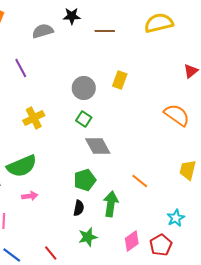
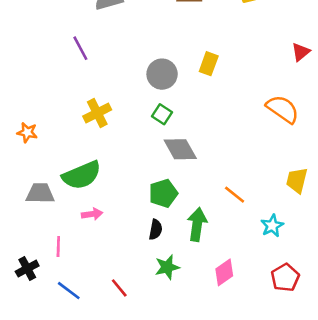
cyan star: (176, 218) -> (272, 226), moved
red pentagon: (161, 245) -> (285, 278), moved

